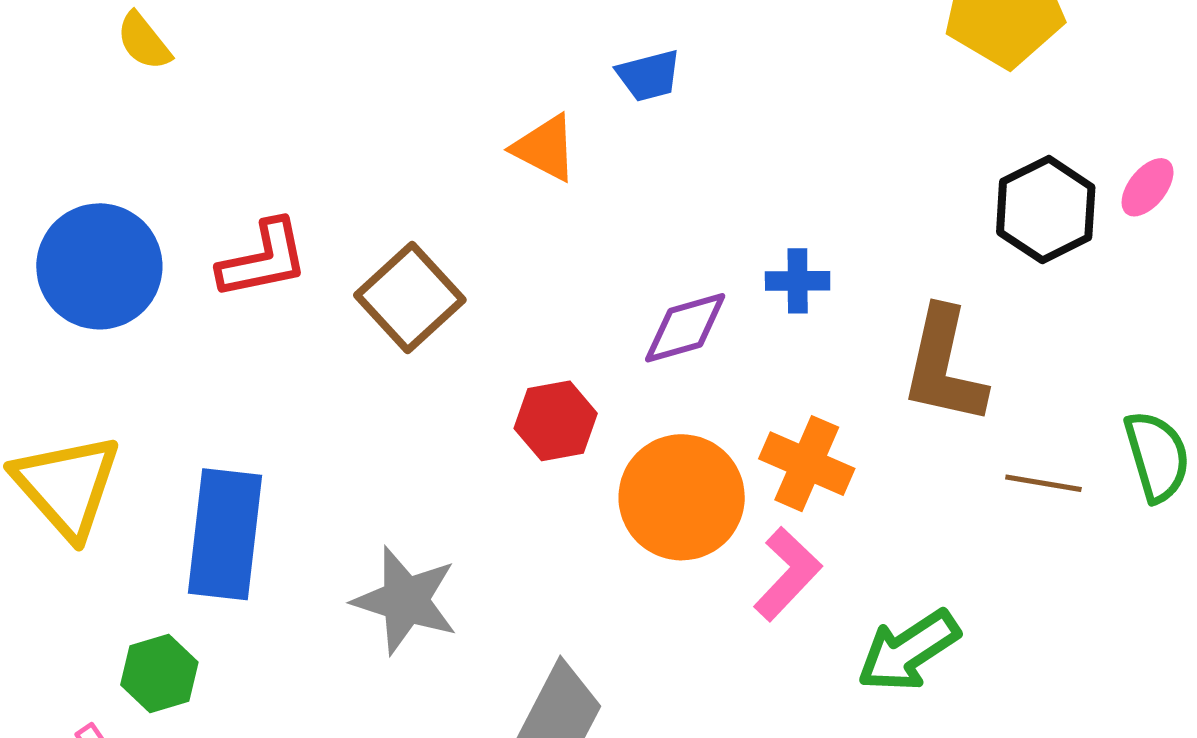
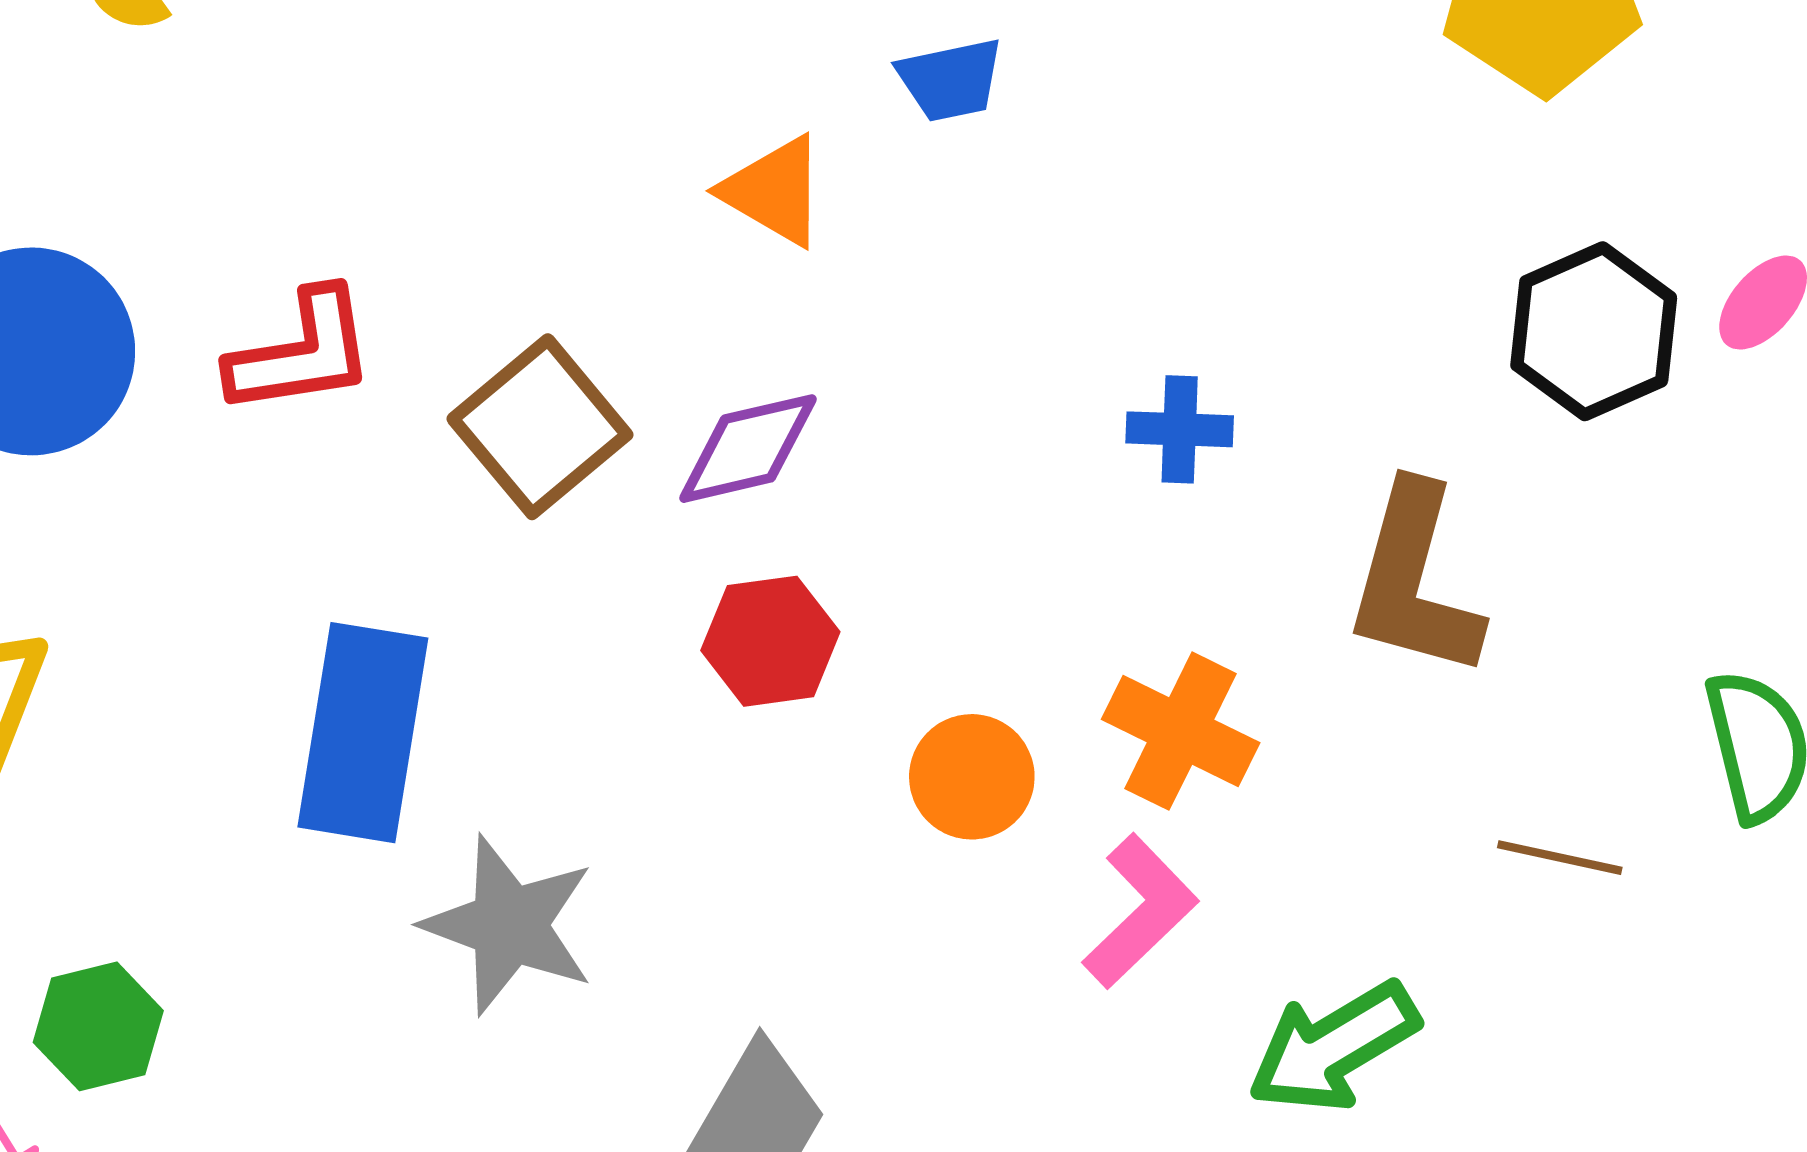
purple diamond: (685, 328) -> (748, 449), moved
brown line: (1043, 483) -> (1560, 858), moved
orange circle: (682, 497) -> (972, 777), size x0.6
blue rectangle: (225, 534) -> (363, 733), moved

